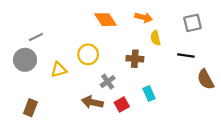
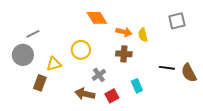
orange arrow: (144, 17) -> (124, 32), moved
black line: (186, 55) -> (167, 68), moved
brown rectangle: (30, 108) -> (40, 83), moved

